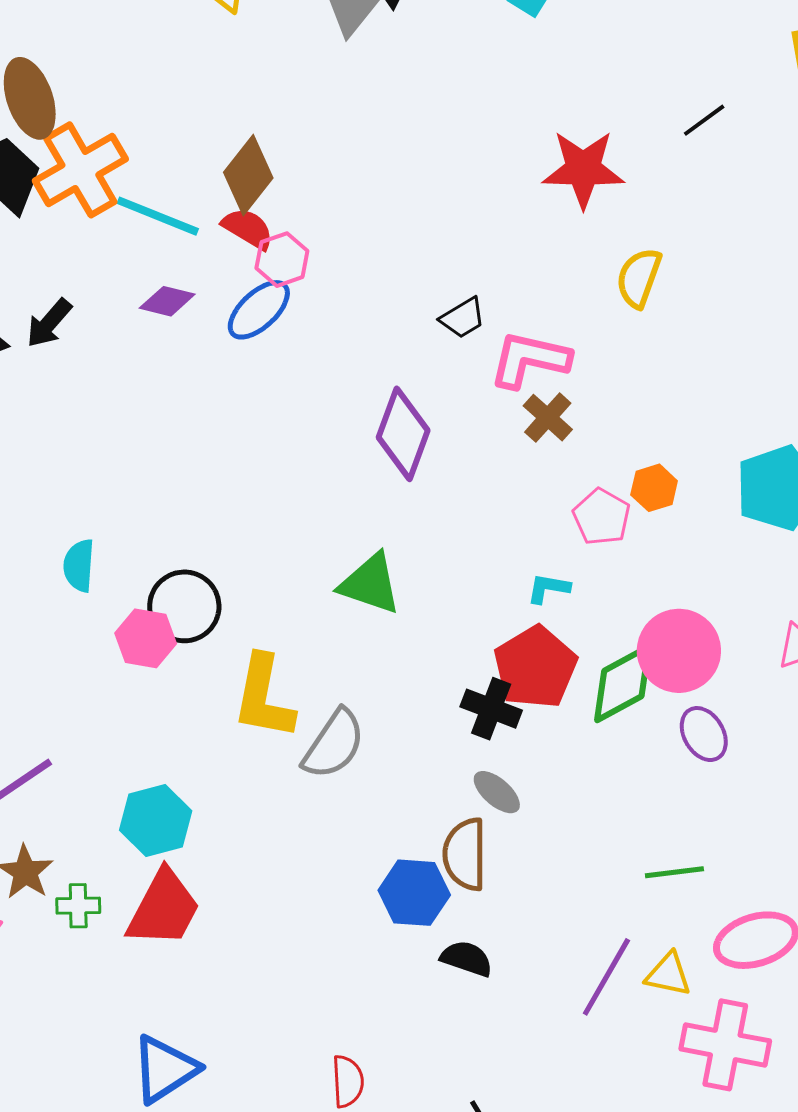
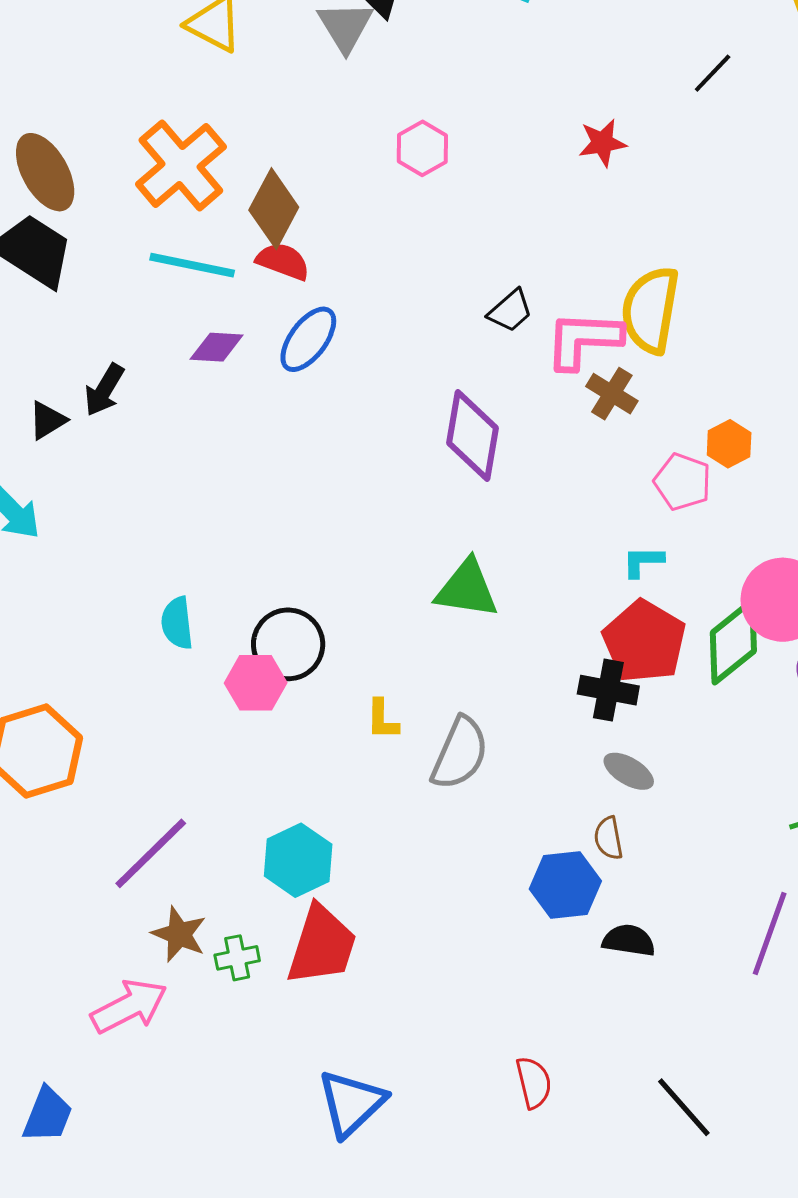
red star: (583, 169) -> (602, 143), size x0.6
orange cross: (80, 170) -> (181, 165), moved
pink hexagon: (282, 260) -> (422, 148), moved
yellow semicircle: (639, 278) -> (650, 310), moved, size x1.4
yellow L-shape: (264, 697) -> (382, 720), size x0.5
brown semicircle: (465, 854) -> (608, 838), size x0.6

